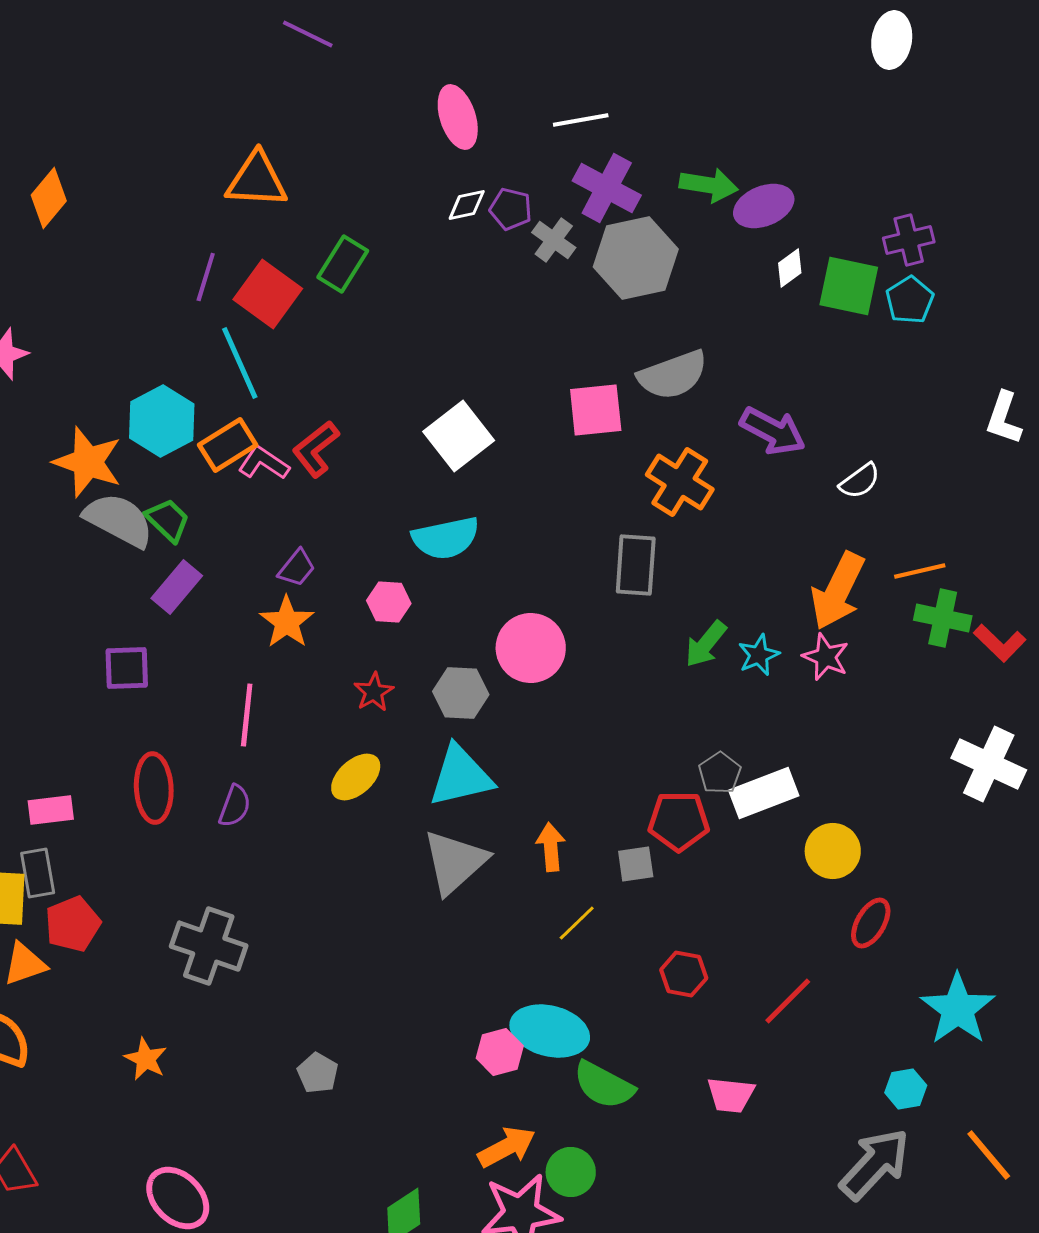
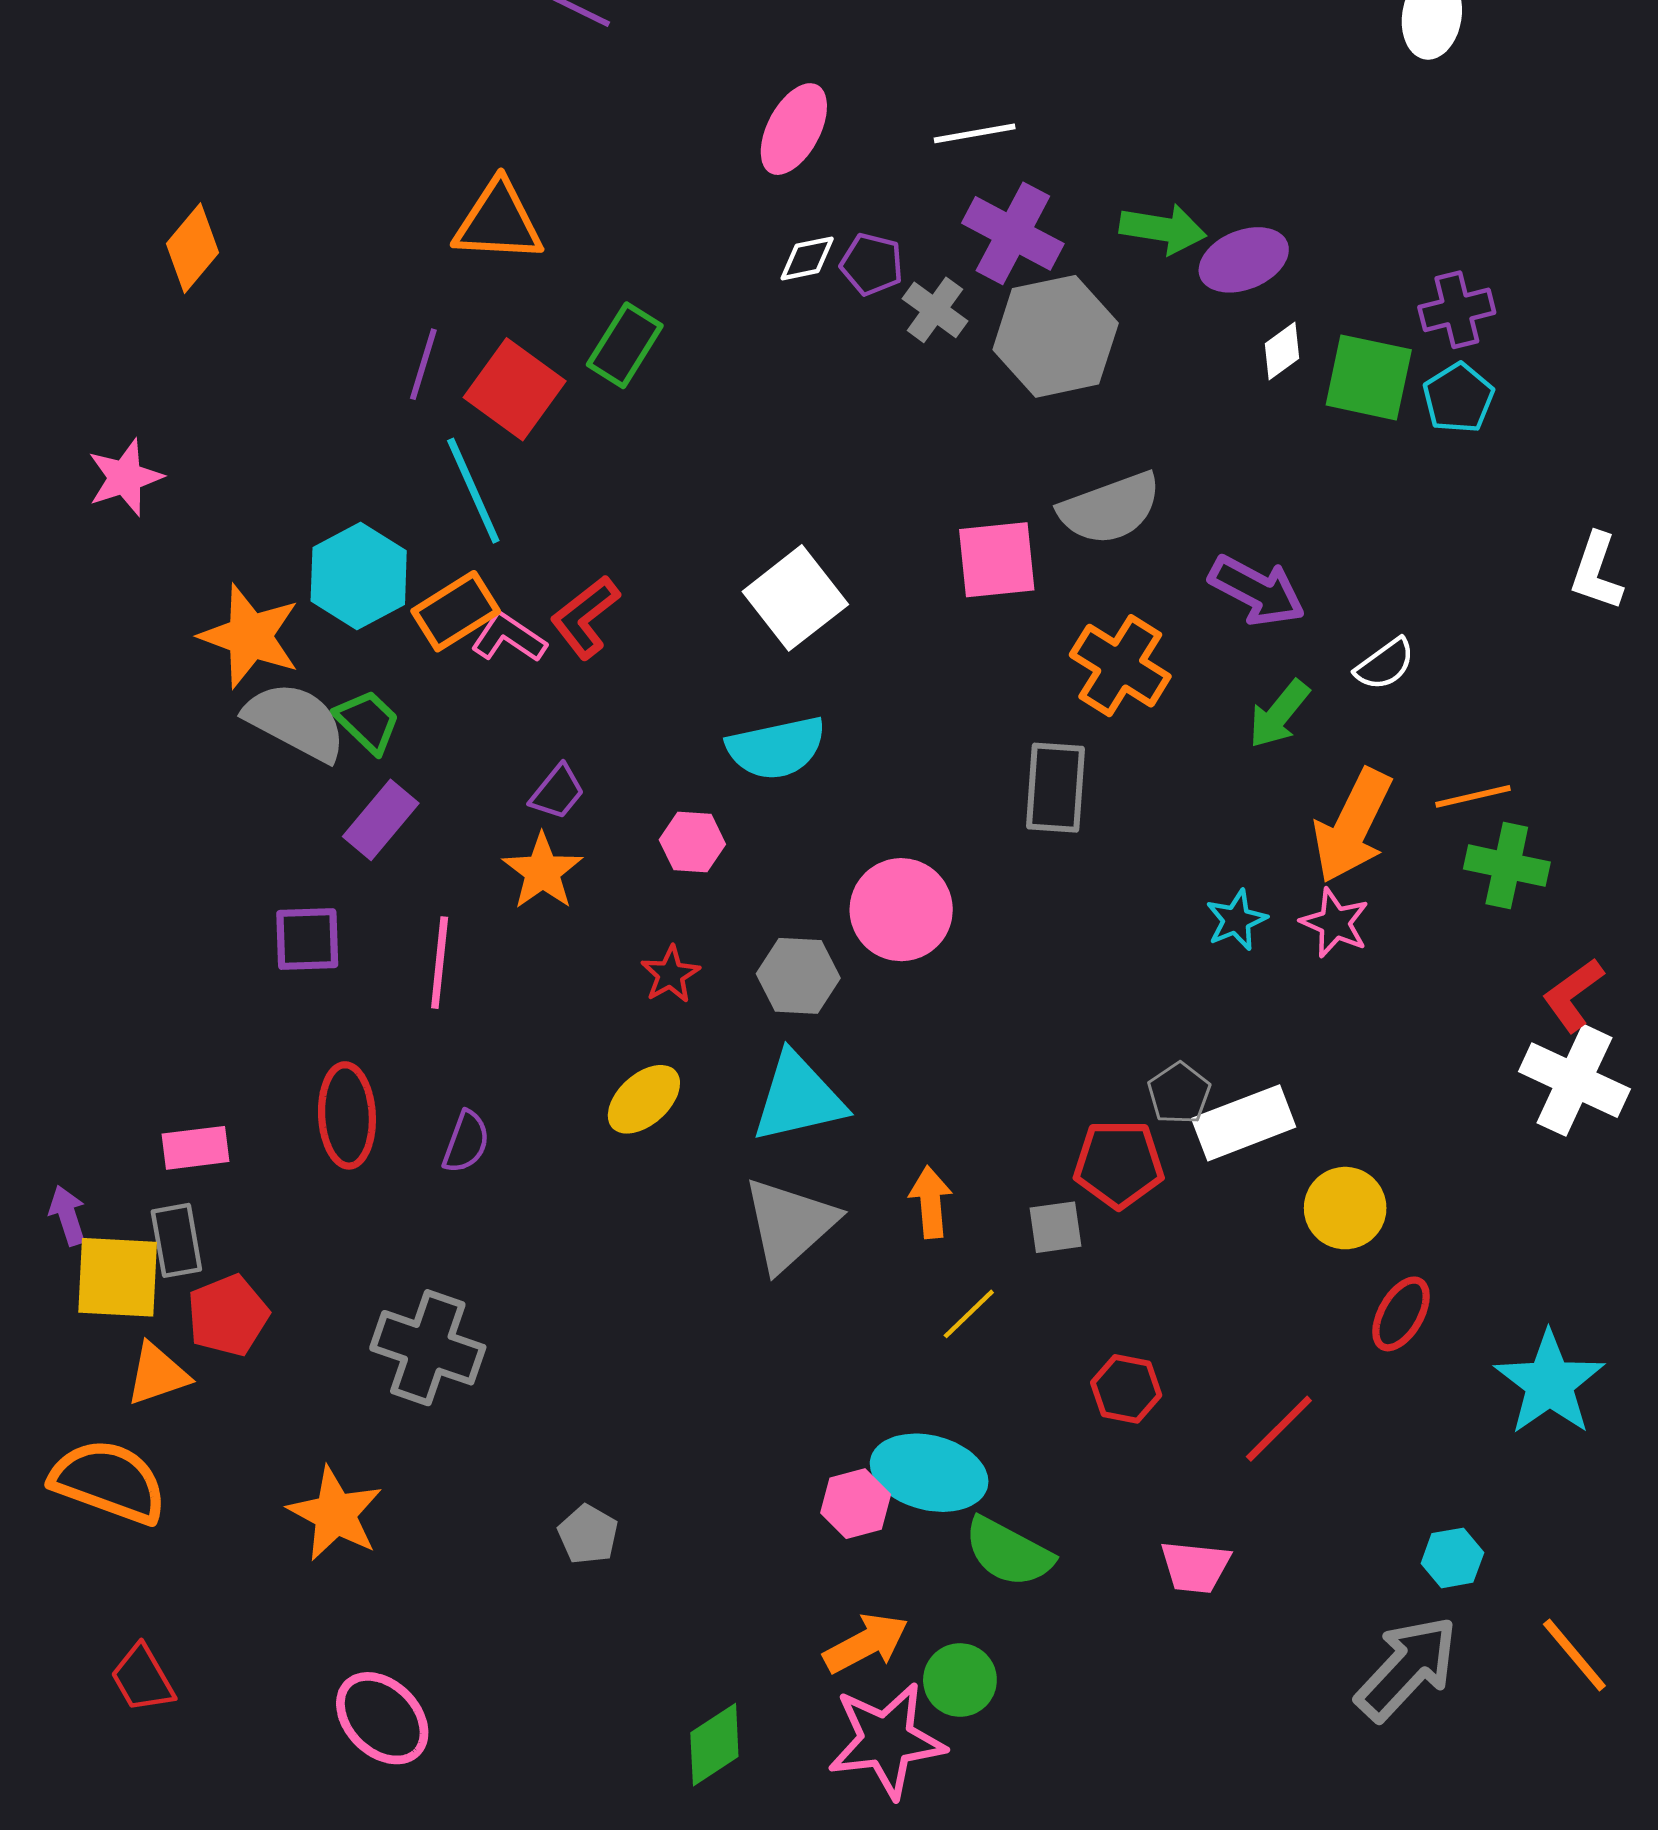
pink ellipse: (458, 117) -> (794, 129), turned 46
red L-shape: (1000, 643) -> (1573, 995), moved, turned 100
green arrow: (706, 644) -> (1279, 714), moved
pink line: (247, 715) -> (440, 963), moved
cyan star: (958, 1009) -> (1549, 1383), moved
orange star: (146, 1059) -> (335, 1514), size x1.5

